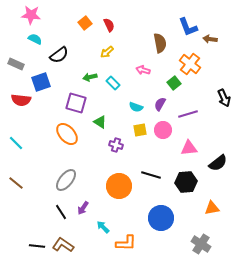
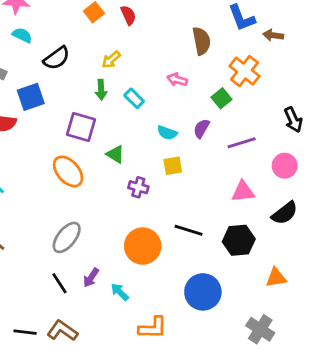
yellow arrow: (107, 52) -> (111, 60), moved
green arrow: (90, 77) -> (101, 90), turned -80
pink circle: (163, 130) -> (285, 166), moved
cyan arrow: (103, 227) -> (120, 292), moved

